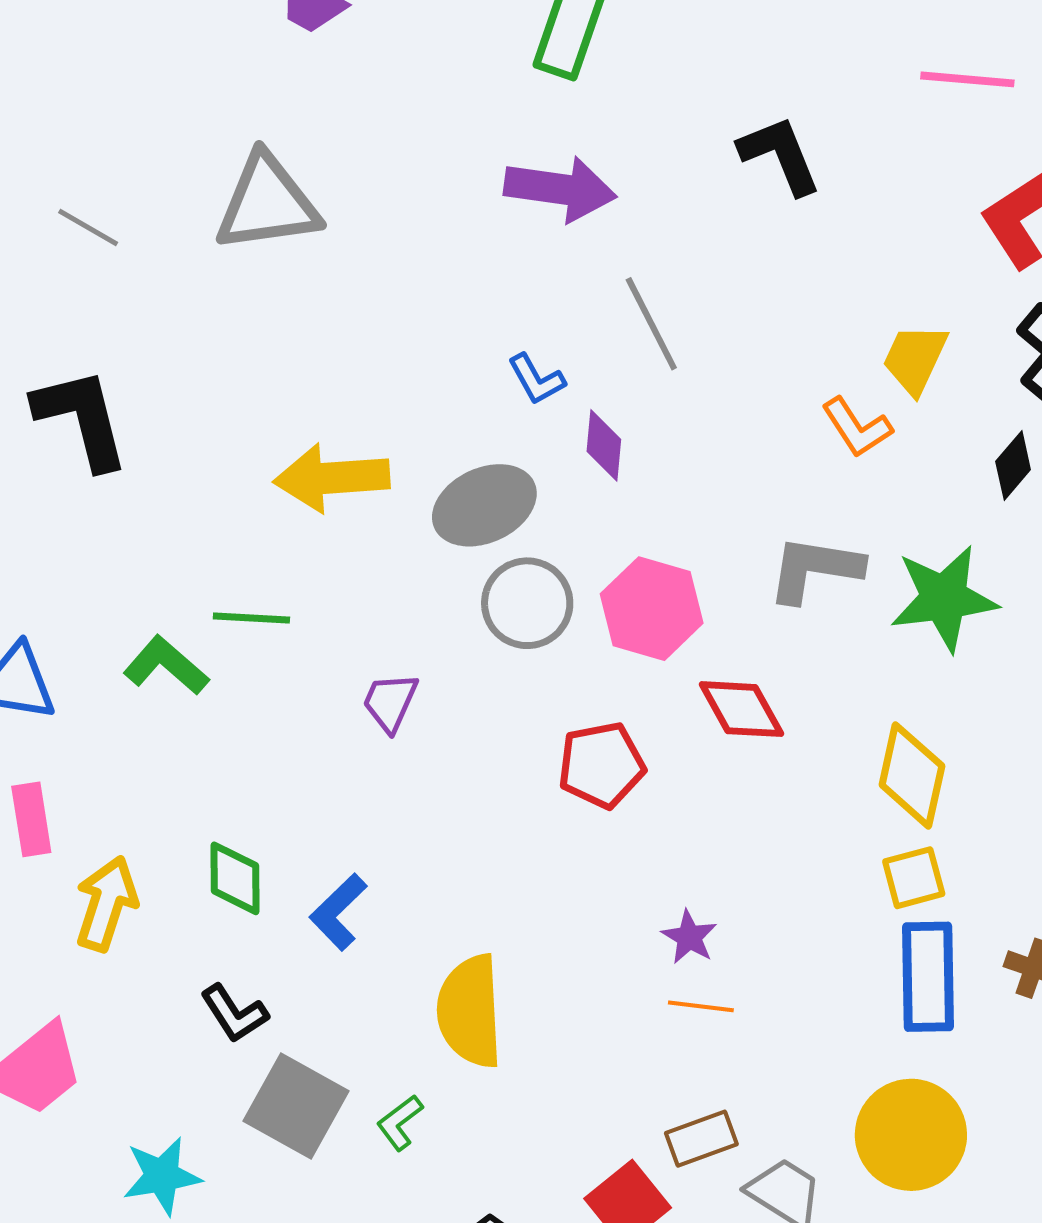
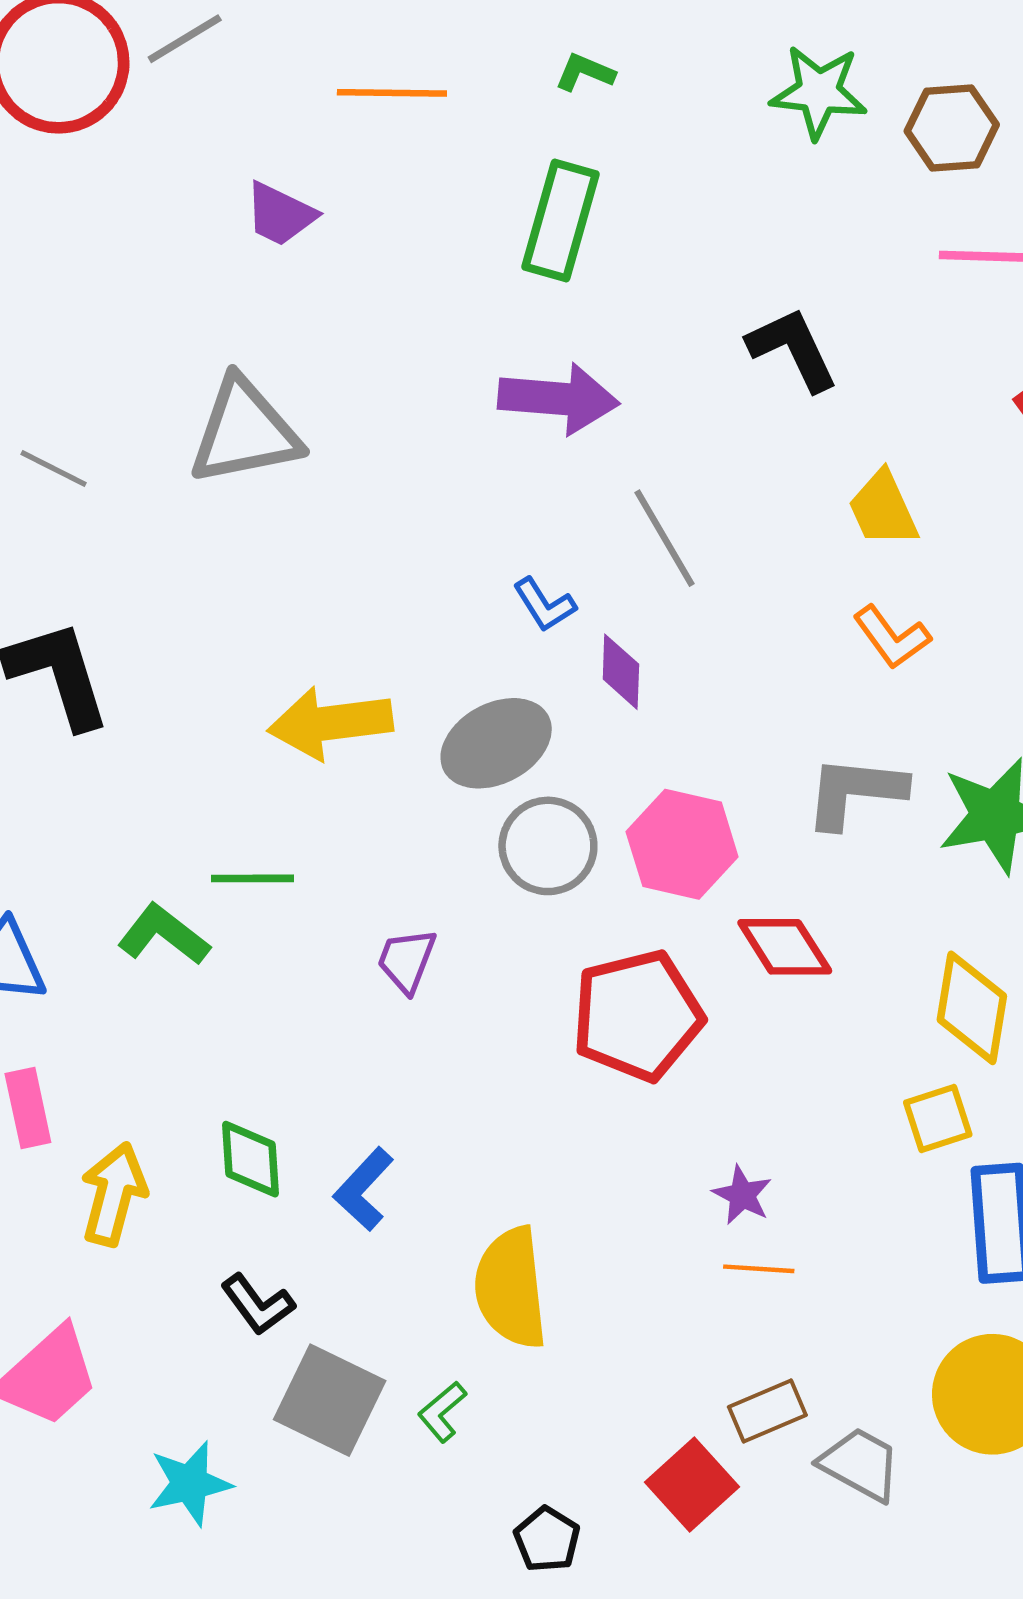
yellow trapezoid: (915, 359) -> (883, 509), moved, turned -46
red pentagon: (601, 765) -> (637, 1016), size x1.4
yellow square: (914, 878) -> (938, 1119), moved

